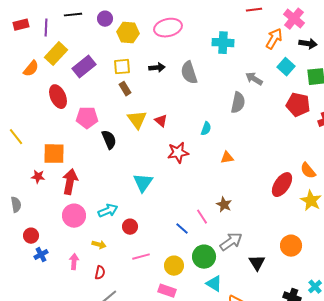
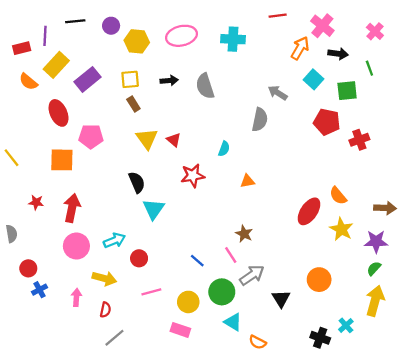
red rectangle: (21, 25) -> (22, 48), moved
cyan cross: (223, 43) -> (233, 39), moved
orange semicircle: (31, 69) -> (28, 82), turned 90
black semicircle: (109, 140) -> (137, 182), moved
orange square: (54, 154) -> (62, 160), moved
pink line: (202, 217) -> (231, 255), moved
yellow arrow: (99, 245) -> (104, 278), size x1.5

